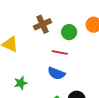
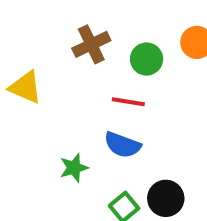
green star: (21, 83) -> (74, 168), moved

